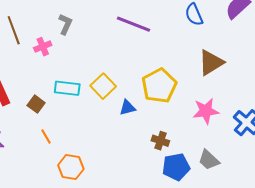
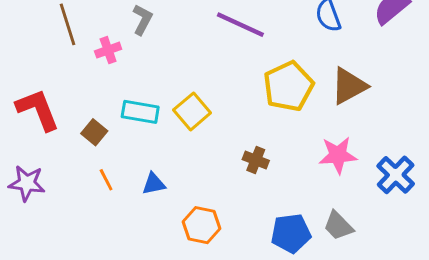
yellow pentagon: (159, 86) -> (288, 86), moved
blue triangle: (127, 108) -> (154, 184), moved
brown cross: (160, 141) -> (256, 160), moved
orange hexagon: (71, 167) -> (201, 225), moved

